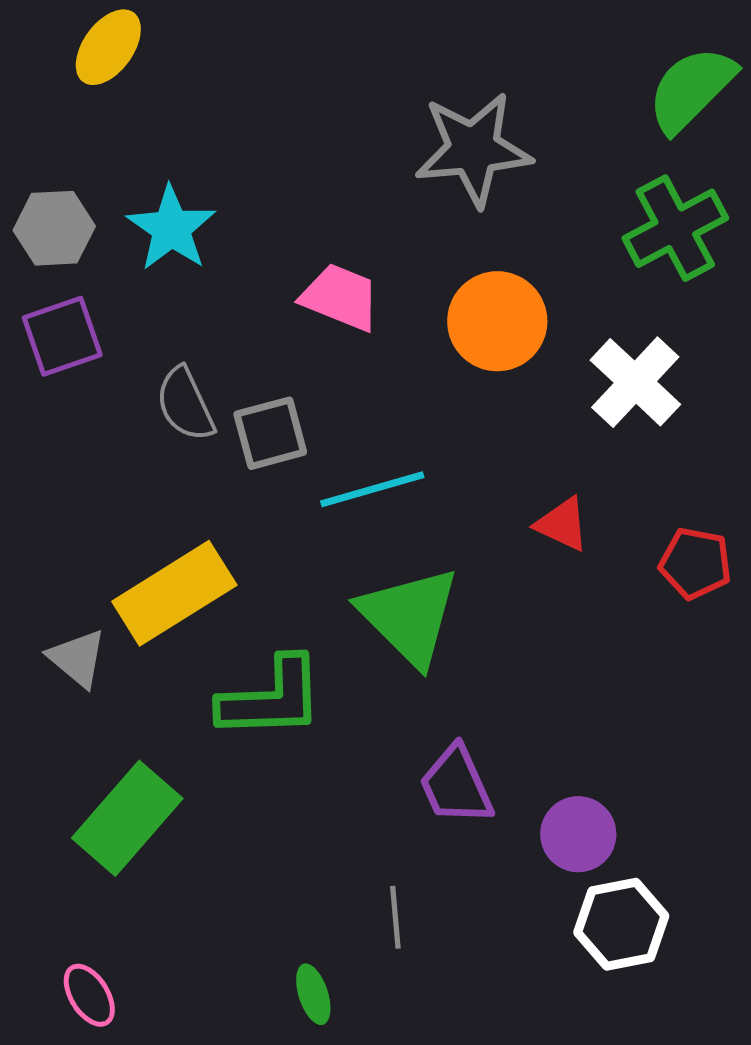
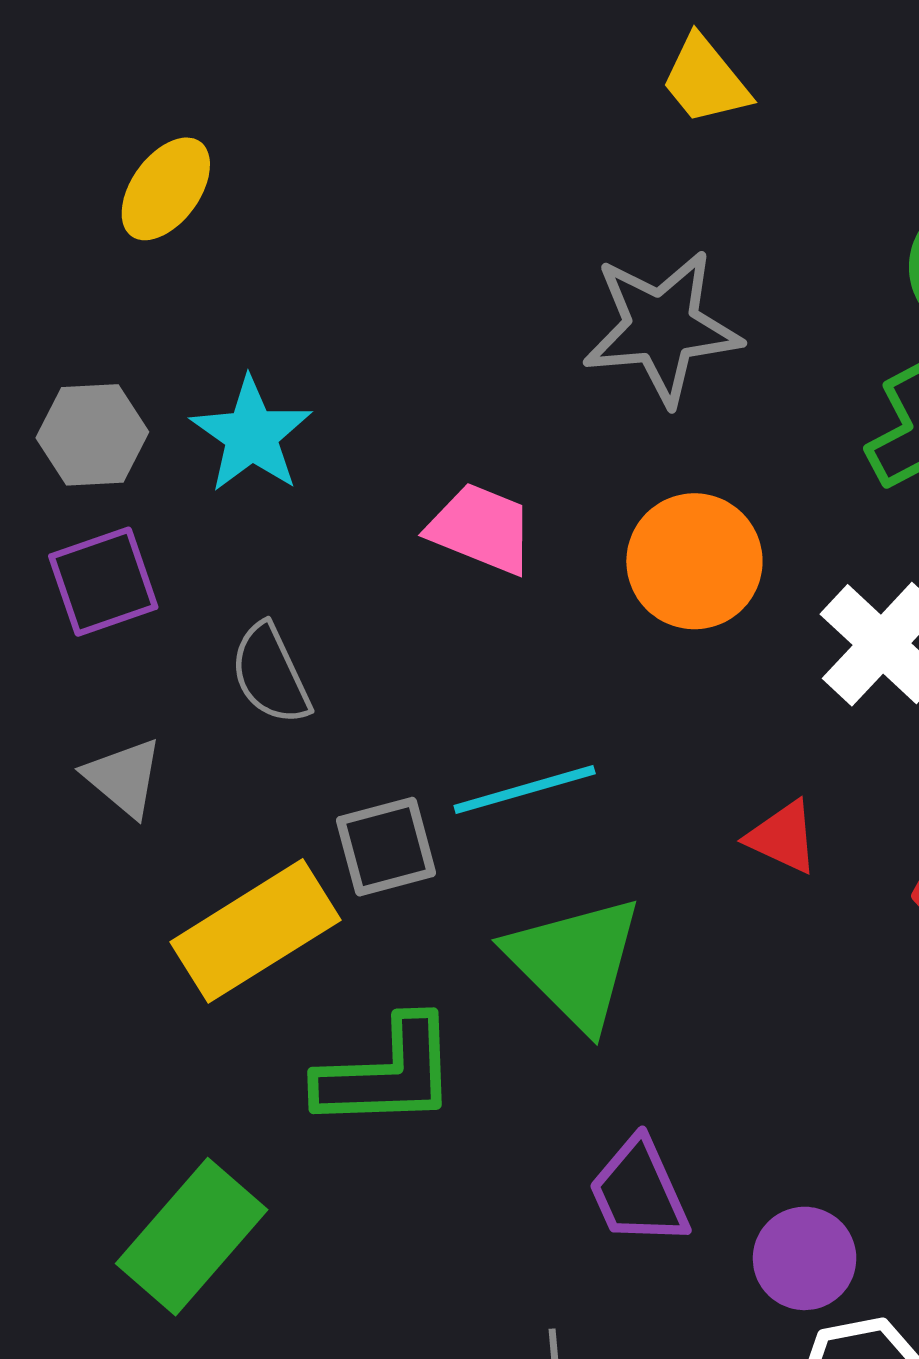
gray square: (270, 433) -> (386, 847), moved
gray triangle: (77, 658) -> (124, 777), moved

